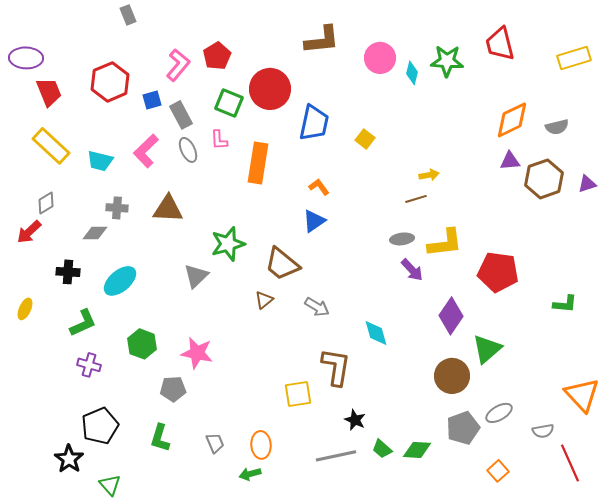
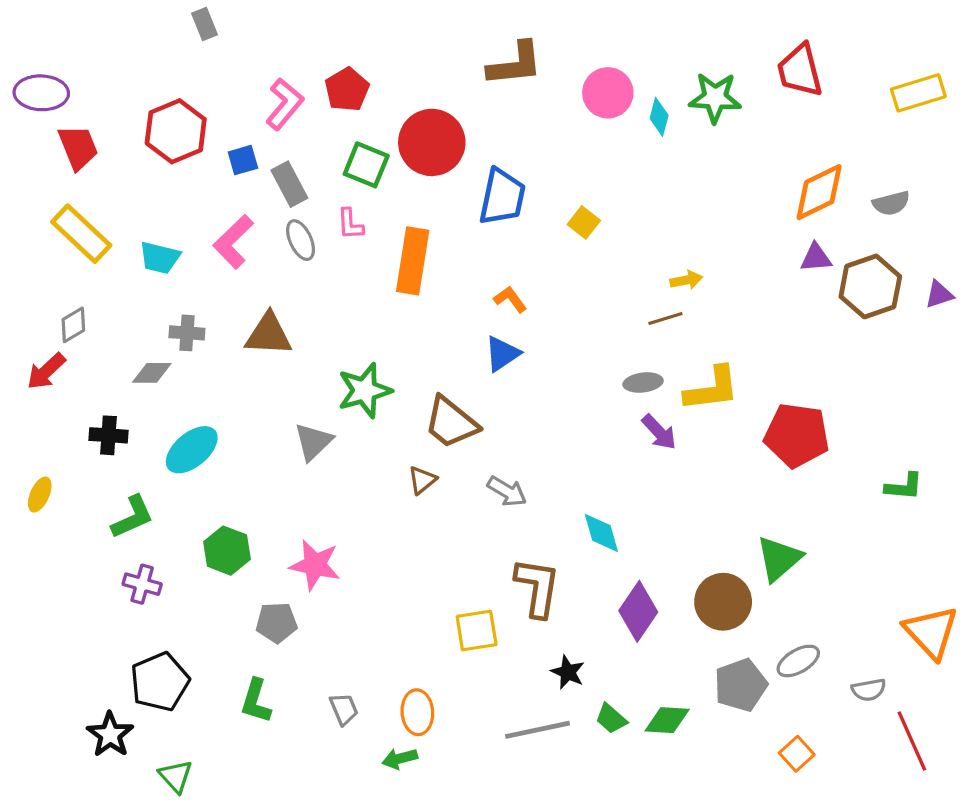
purple diamond: (451, 316) -> (638, 611), moved

